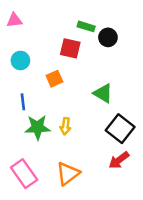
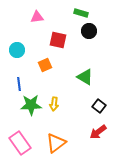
pink triangle: (14, 20) -> (37, 17), moved
green rectangle: (86, 26) -> (81, 13), moved
black square: (120, 129) -> (99, 106), size x0.6

